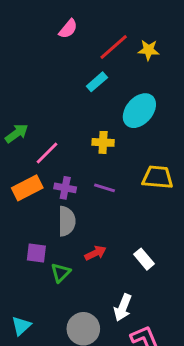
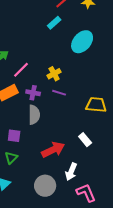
yellow cross: (103, 142) -> (54, 74), moved, turned -32
yellow trapezoid: (158, 177) -> (96, 105), moved
red arrow: (95, 253) -> (53, 150), moved, size x1.6
green triangle: (61, 273) -> (11, 158), moved

